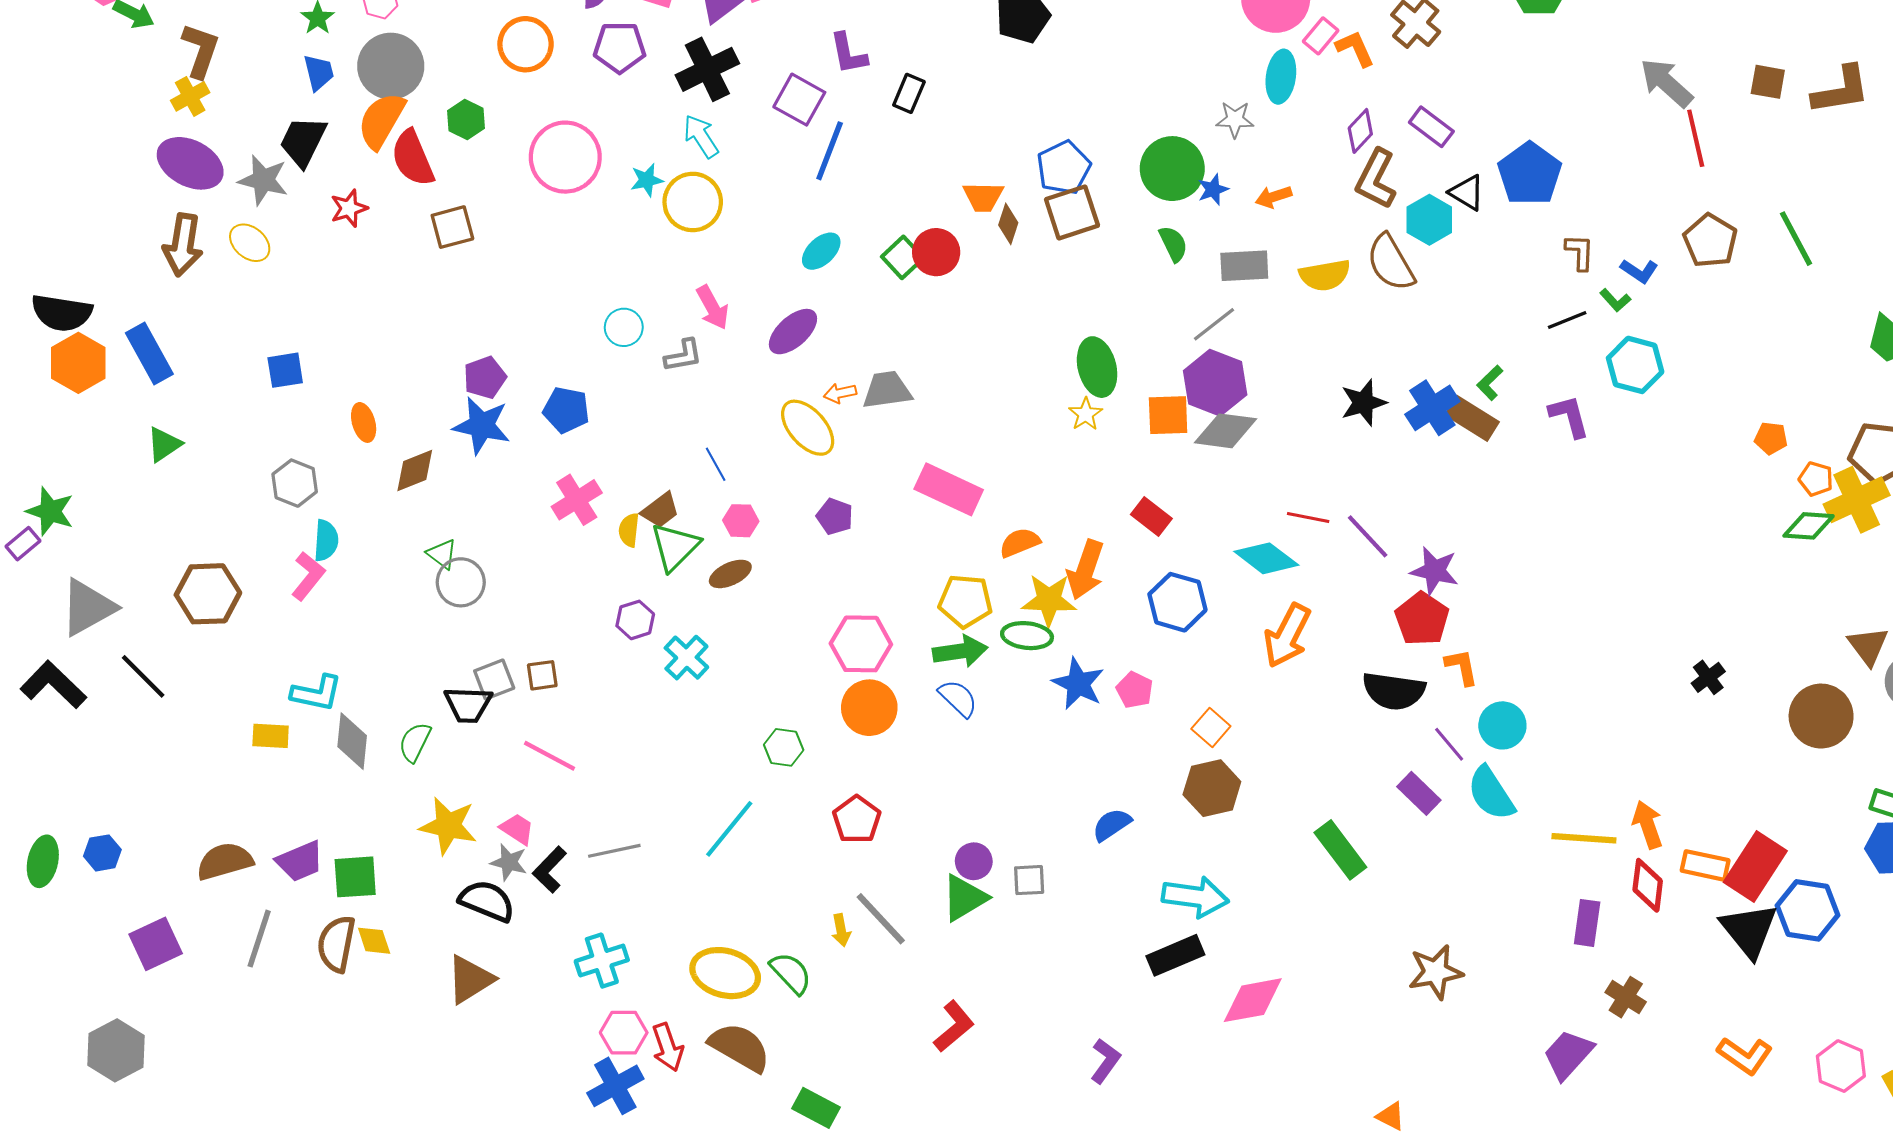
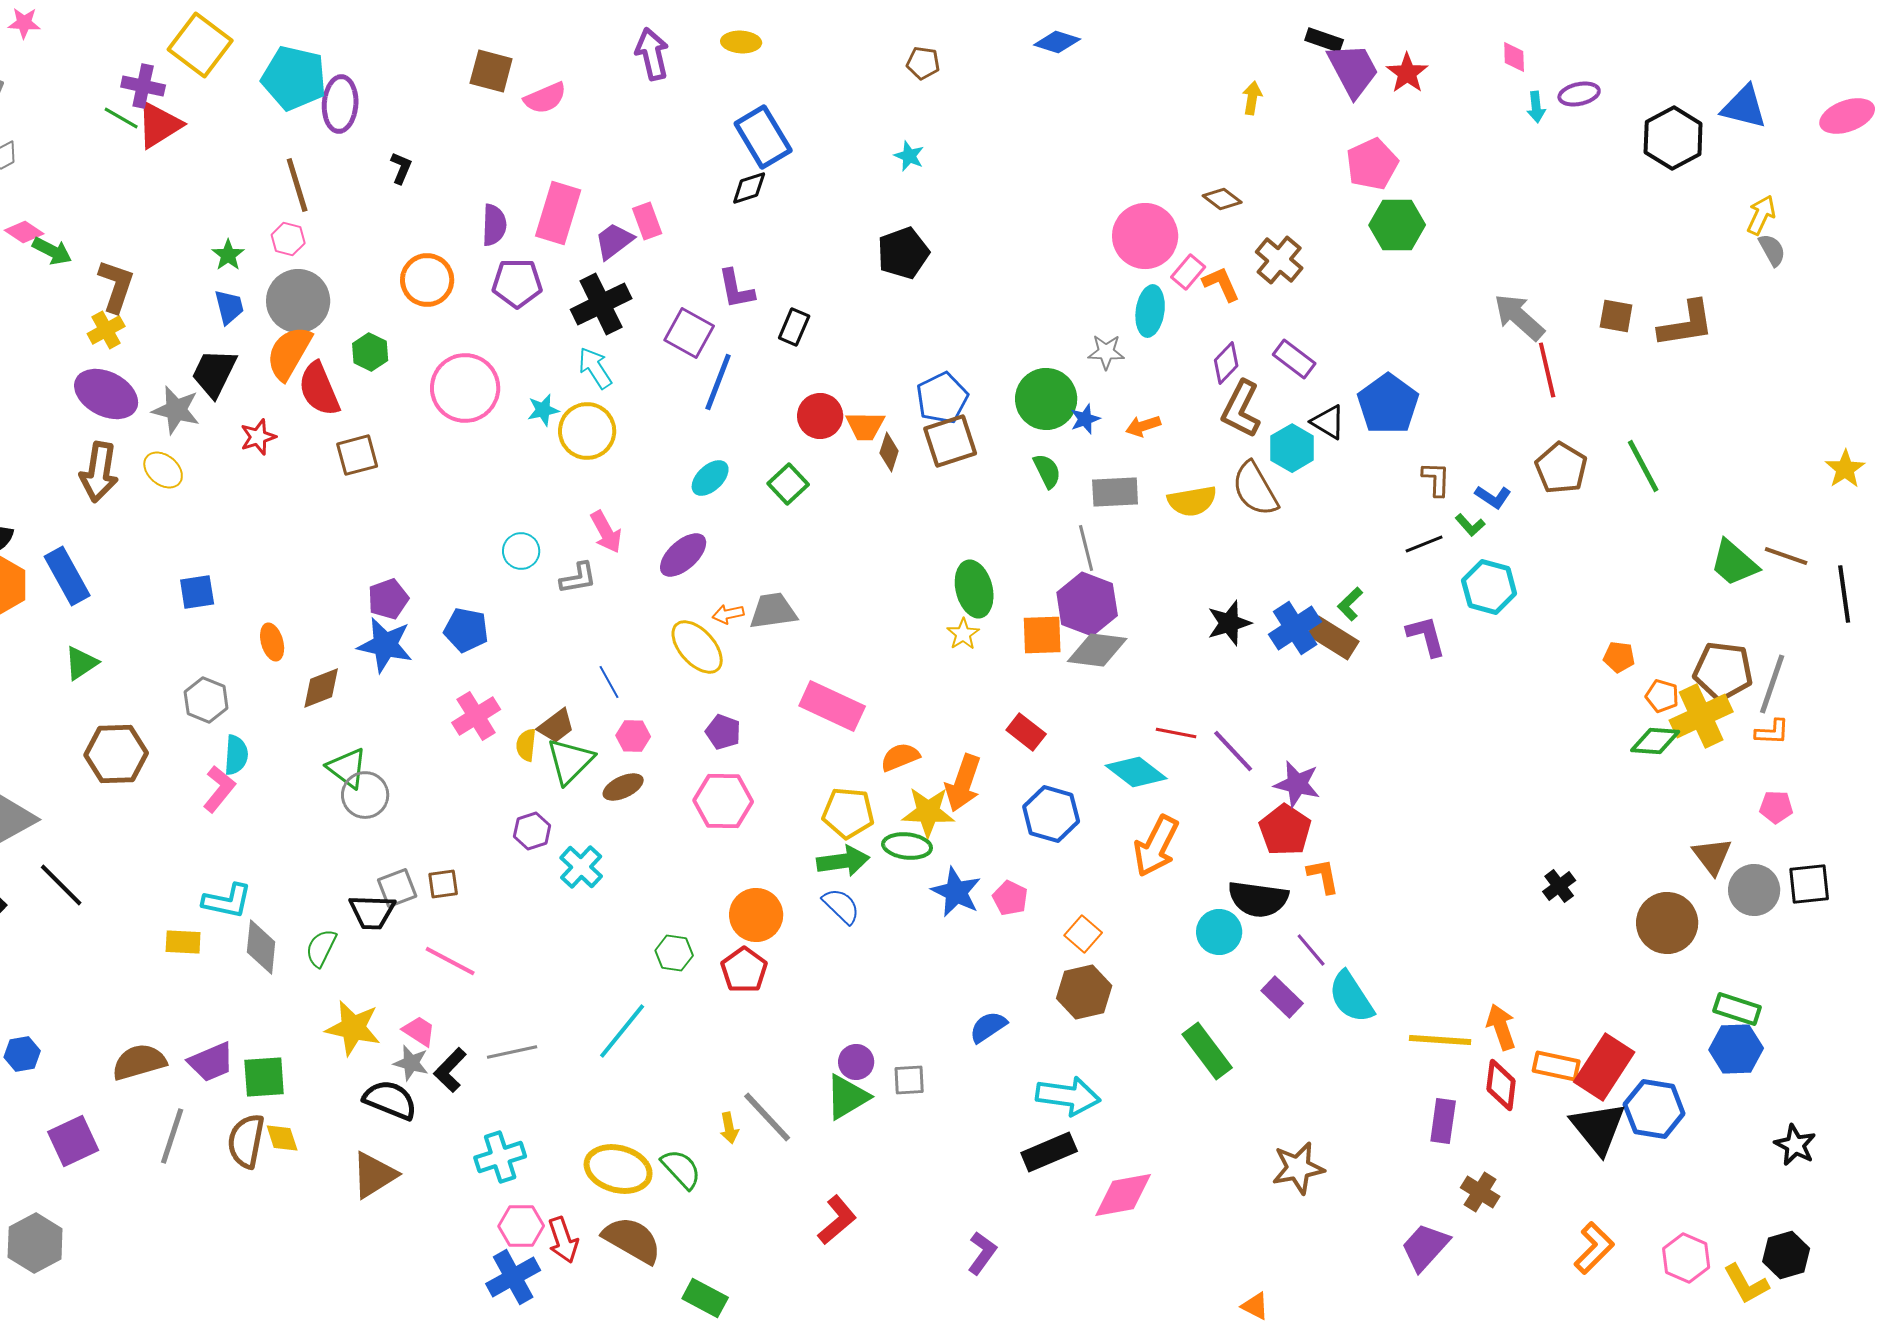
red circle: (936, 252) -> (820, 416), moved
gray line: (1214, 324) -> (1086, 548), turned -66
green triangle: (442, 554) -> (347, 768), size x1.4
brown hexagon: (208, 594) -> (116, 754), moved
pink hexagon: (861, 644) -> (723, 801), moved
cyan circle: (1502, 725) -> (1219, 932), moved
red pentagon: (857, 819) -> (744, 970), moved
orange L-shape: (1745, 1056) -> (1594, 1248), turned -80

